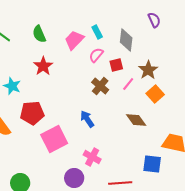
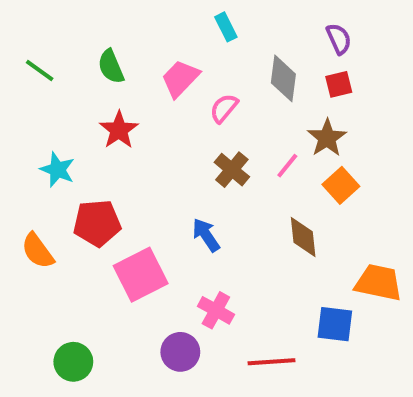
cyan rectangle: (97, 32) -> (226, 27), moved
red square: (116, 65) -> (339, 84), moved
brown diamond: (136, 120) -> (303, 237), turned 30

